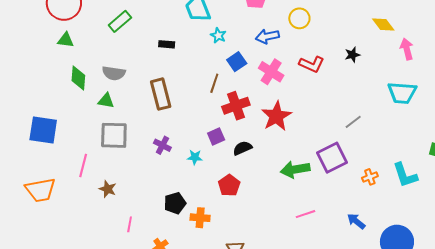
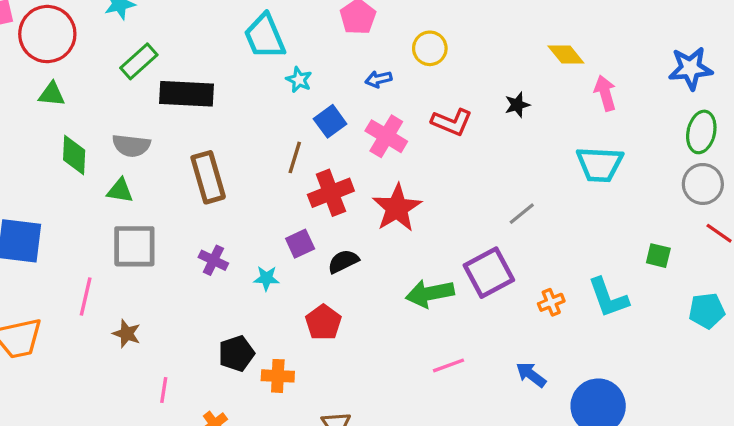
blue arrow: (267, 36) -> (379, 79), size x0.7
black rectangle: (167, 44) -> (187, 94), moved, size x2.0

